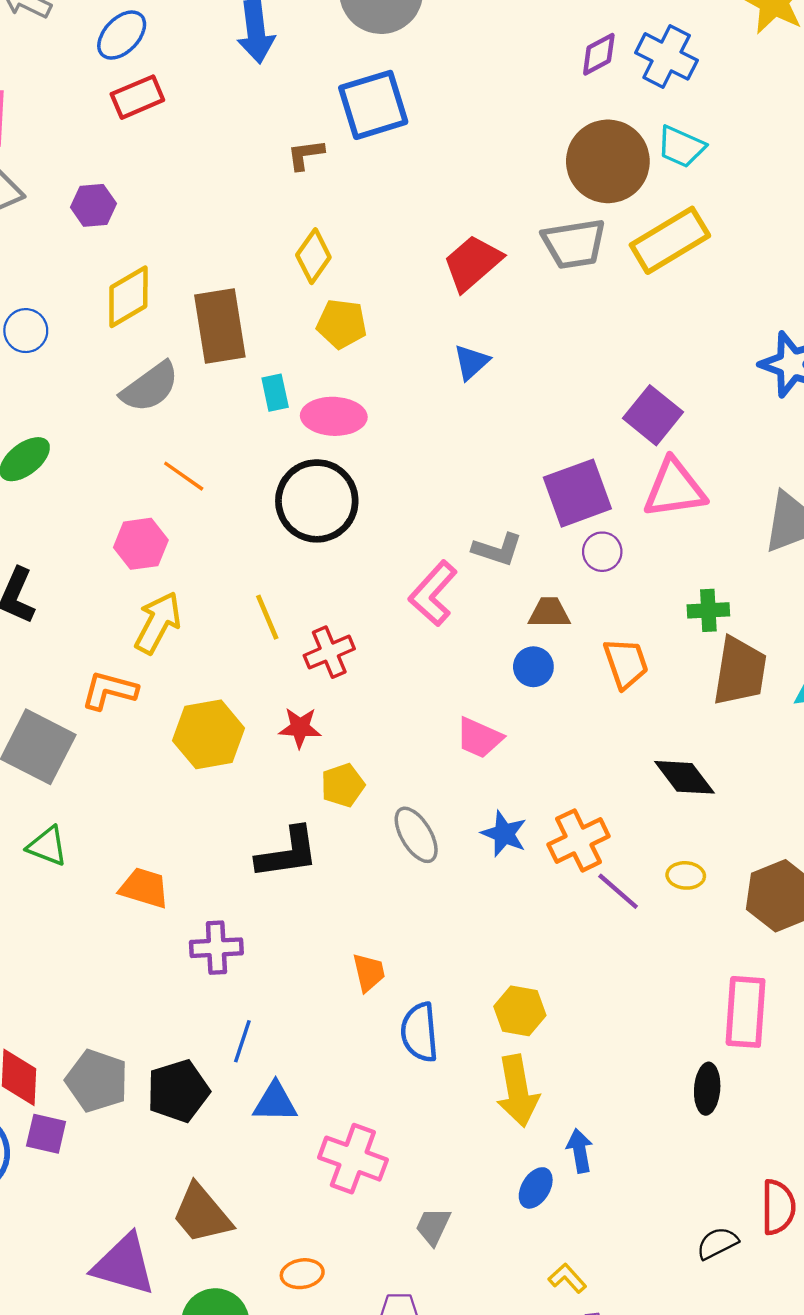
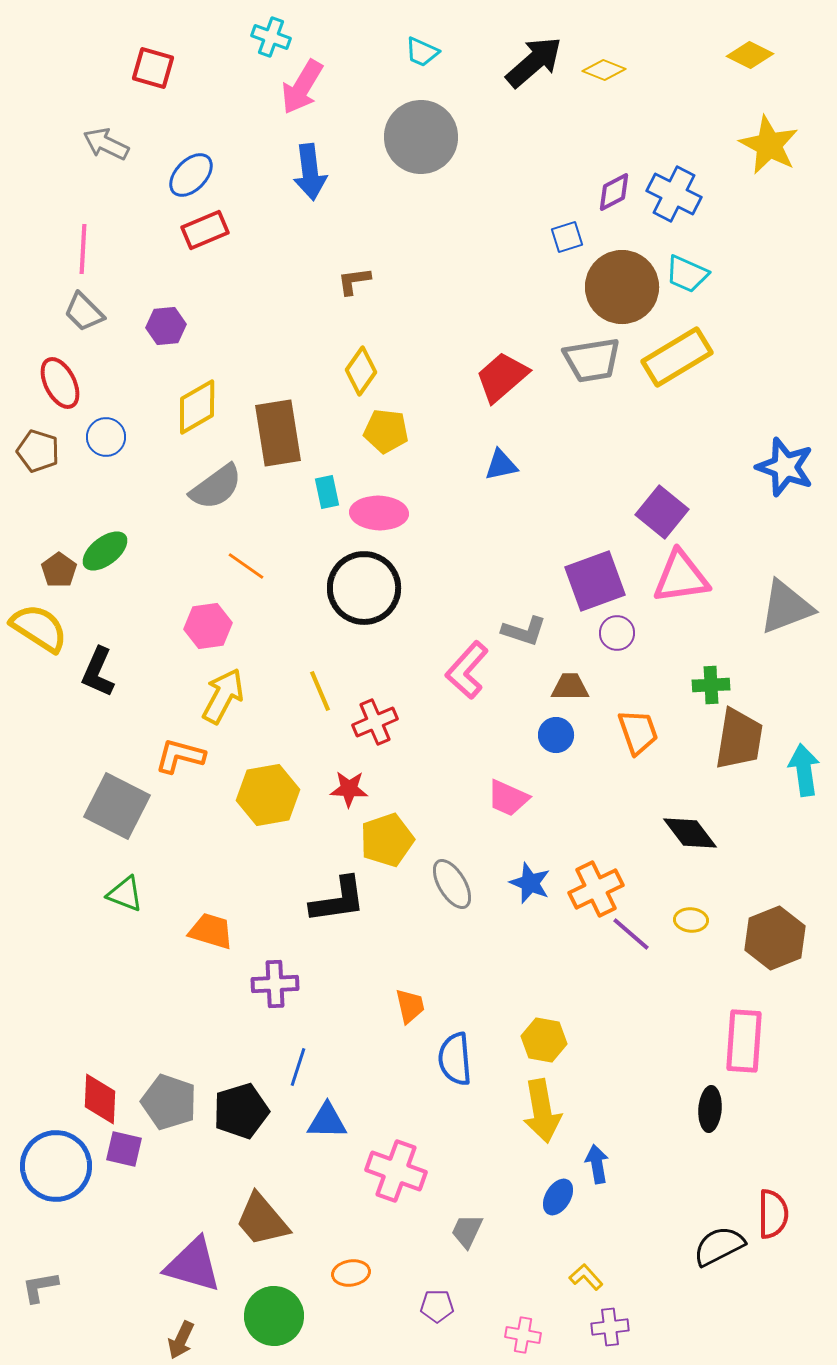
blue square: (373, 105) -> (567, 237), moved, size x0.5
blue triangle: (471, 362) -> (501, 465), turned 30
yellow pentagon: (343, 785) -> (387, 840), size x1.4
black semicircle: (717, 1243) -> (719, 1246), size x1.4

